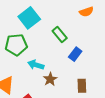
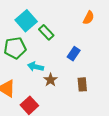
orange semicircle: (86, 12) -> (89, 18), moved, turned -40
green rectangle: (60, 34) -> (46, 32), moved

